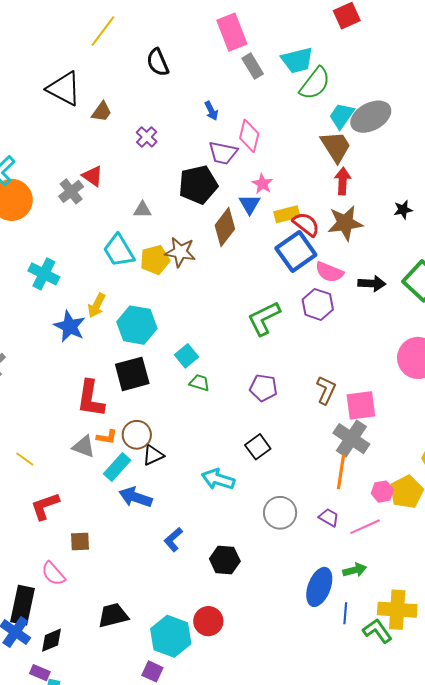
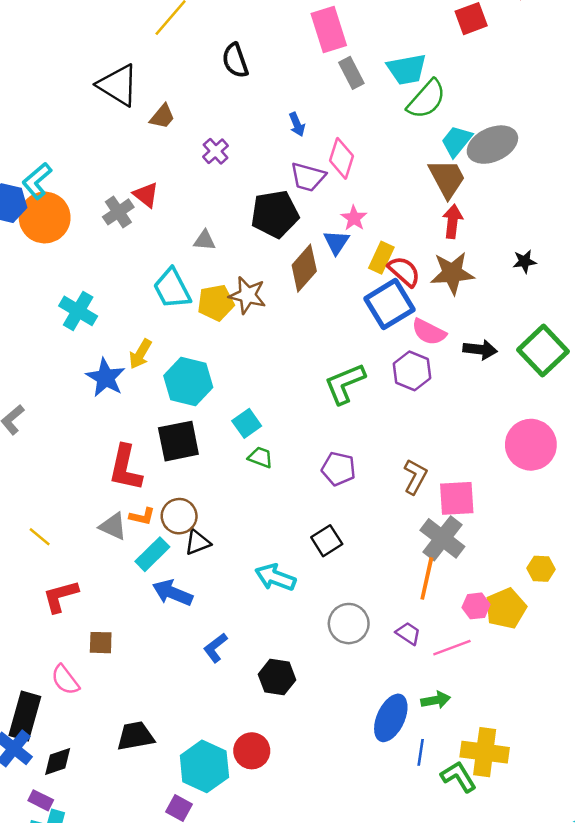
yellow rectangle: (287, 214) -> (381, 258), turned -55

